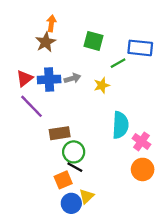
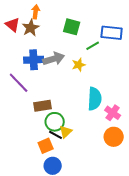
red triangle: (25, 78) -> (13, 25), moved, turned -42
gray arrow: (72, 78) -> (54, 59), size x1.5
yellow triangle: (86, 196) -> (66, 132), moved

